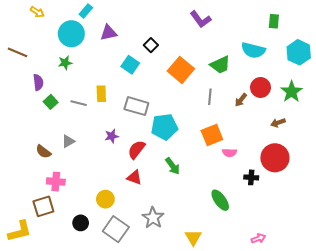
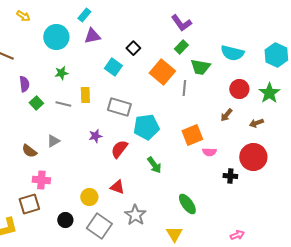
cyan rectangle: (86, 11) -> (84, 15), moved
green rectangle: (274, 21) -> (181, 47), moved, turned 40
green star: (65, 63) -> (61, 73), moved
green trapezoid: (220, 65) -> (200, 67), turned 35
gray line: (210, 97) -> (184, 88), moved
brown arrow: (241, 100) -> (226, 115), moved
red triangle: (134, 177) -> (117, 187), moved
green ellipse: (220, 200) -> (187, 204), moved

